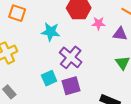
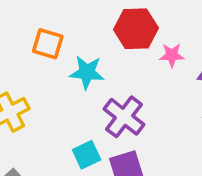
orange square: (17, 13) -> (48, 44), moved

